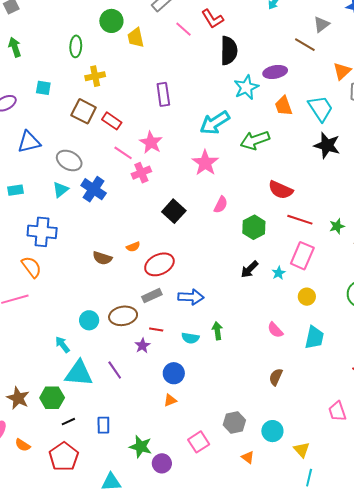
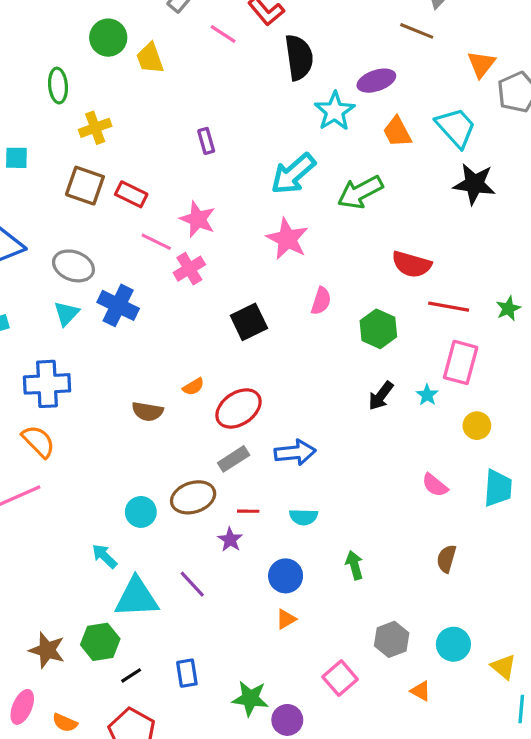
purple rectangle: (163, 94) -> (206, 141), size x0.7
black square: (174, 211) -> (249, 322), turned 30
green arrow: (217, 331) -> (354, 565), moved

